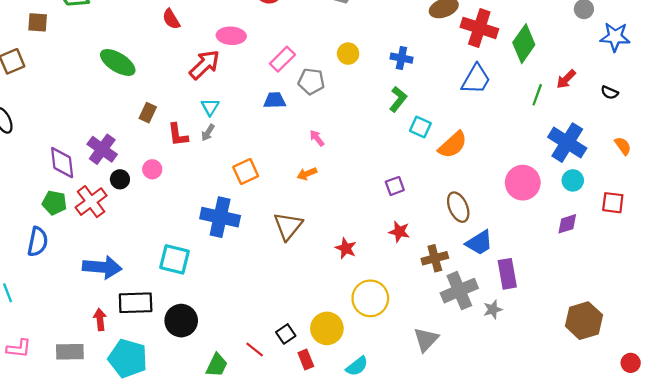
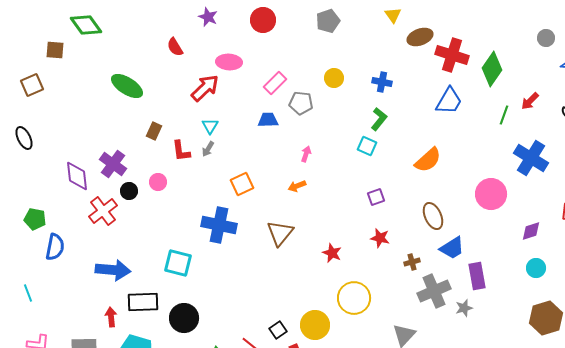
cyan square: (420, 127) -> (367, 146), moved
pink arrow: (317, 138) -> (306, 154), turned 56
cyan circle: (573, 180) -> (536, 268), moved
green pentagon: (54, 203) -> (35, 219), moved
brown cross: (435, 258) -> (412, 262), size x0.7

